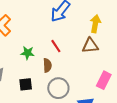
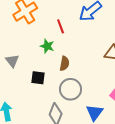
red line: (56, 46) -> (61, 26), moved

